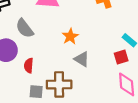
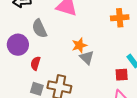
gray triangle: (82, 59) -> (87, 57), moved

